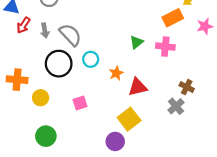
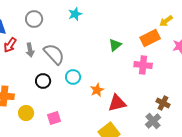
green triangle: (137, 42) -> (115, 45), moved
black circle: (59, 64) -> (43, 81), size x0.6
pink square: (80, 103) -> (54, 118), moved

